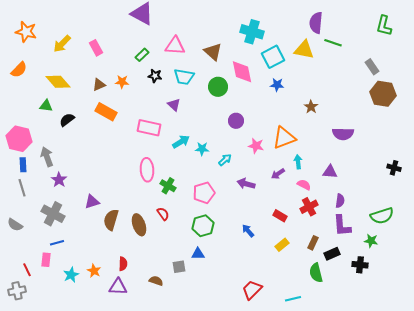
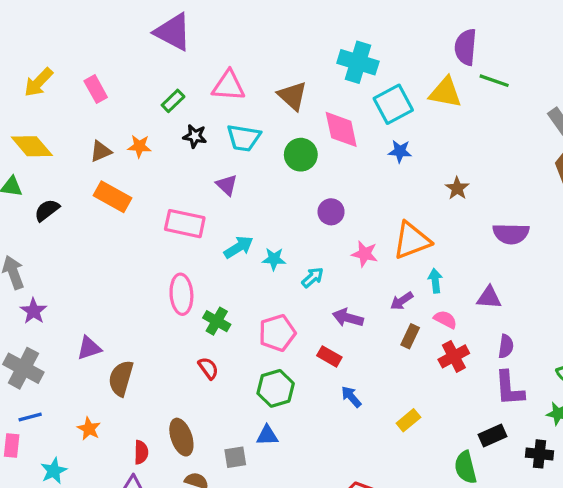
red rectangle: (280, 216) -> (329, 356), moved
brown ellipse: (139, 225) -> (181, 437), moved
brown rectangle: (313, 243) -> (410, 336), moved
orange star: (94, 271) -> (89, 429), moved

